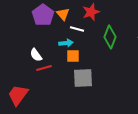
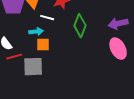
gray square: (83, 78) -> (33, 67), moved

